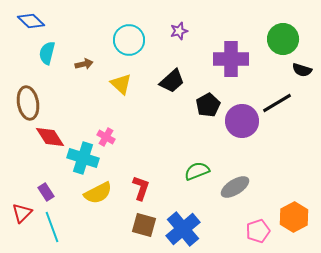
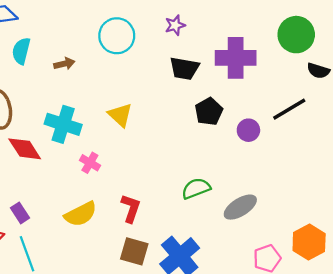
black trapezoid: (172, 81) -> (184, 68), moved, turned 52
yellow triangle: (121, 84) -> (120, 115), moved
purple circle: (242, 121) -> (248, 130), size x0.6
pink cross: (106, 137) -> (90, 163), moved
cyan cross: (83, 158) -> (63, 124), moved

